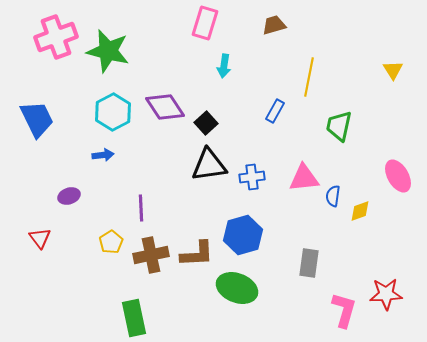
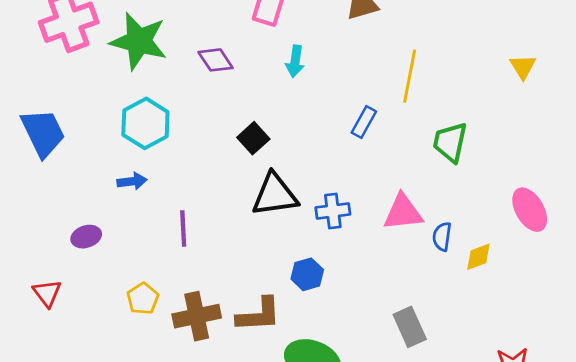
purple diamond: (165, 107) -> (216, 60), moved, size x0.7
black square: (206, 123) -> (253, 138), moved
purple line: (141, 208) -> (183, 228), moved
blue hexagon: (243, 235) -> (307, 274), moved, size x0.6
gray rectangle: (309, 263) -> (410, 327), turned -32

